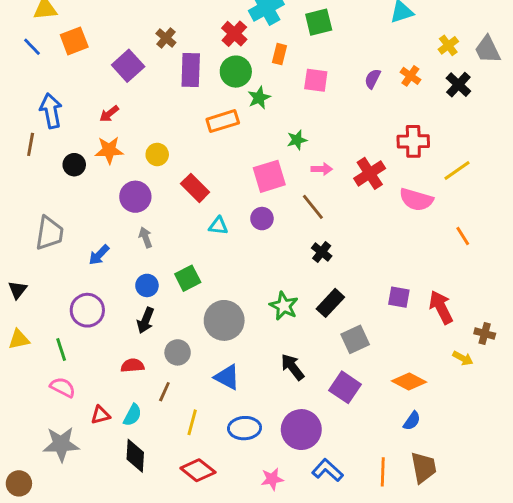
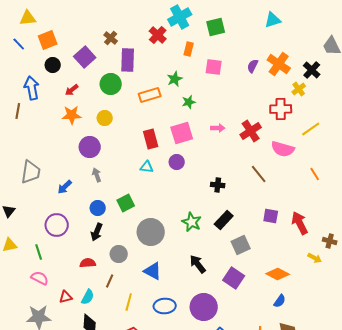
yellow cross: (448, 45) -> (299, 89), moved
green circle: (236, 72) -> (111, 84), moved
orange cross: (410, 76) -> (279, 64), size x1.6
green star: (297, 140) -> (189, 102), moved
black circle: (74, 165) -> (53, 65), moved
red rectangle: (195, 188) -> (151, 139), moved, turned 30
brown line: (313, 207) -> (259, 174), moved
black cross: (322, 252) -> (218, 185), turned -32

